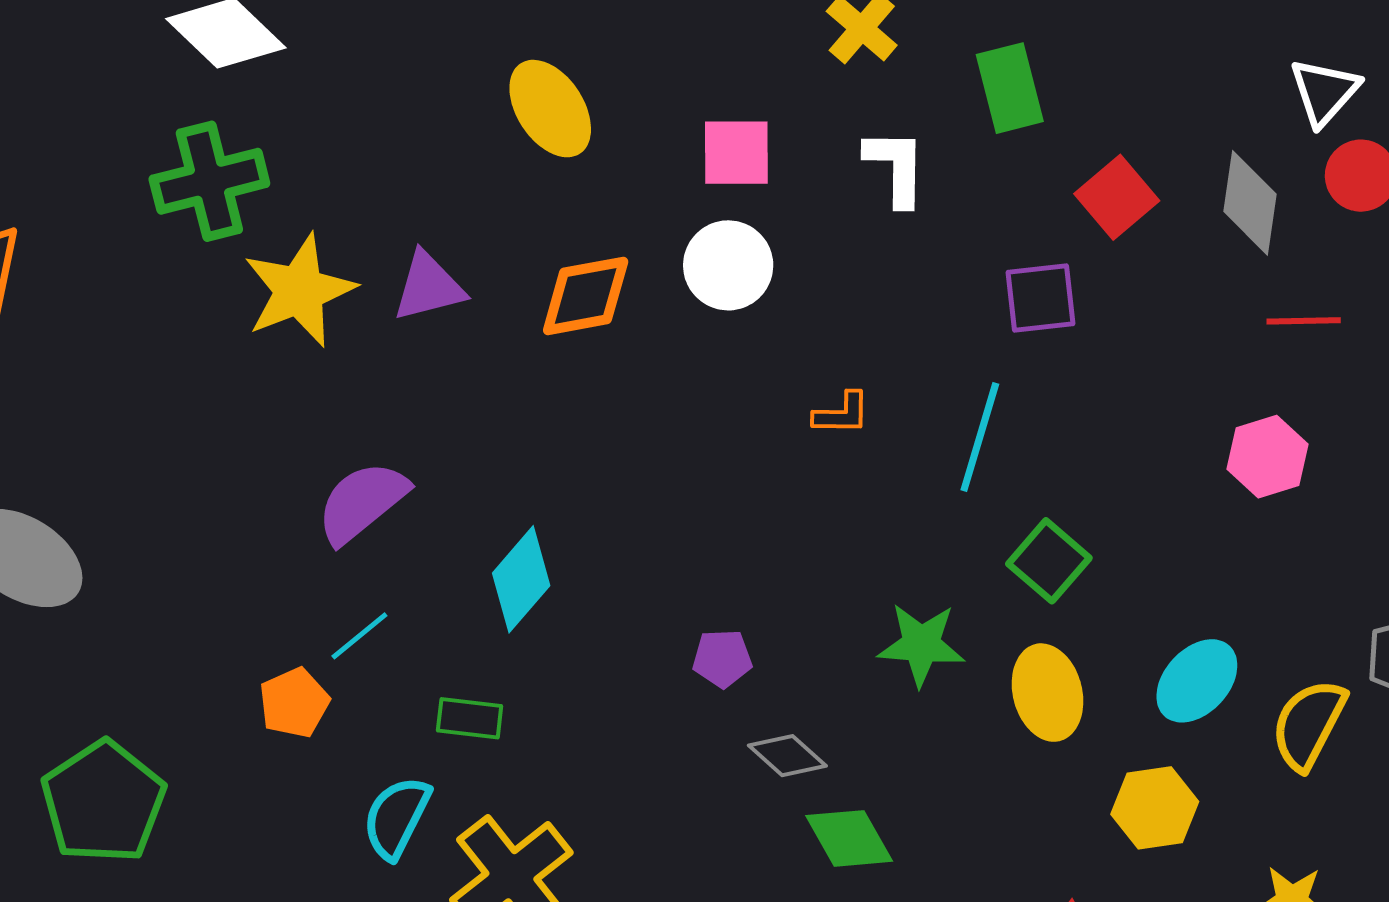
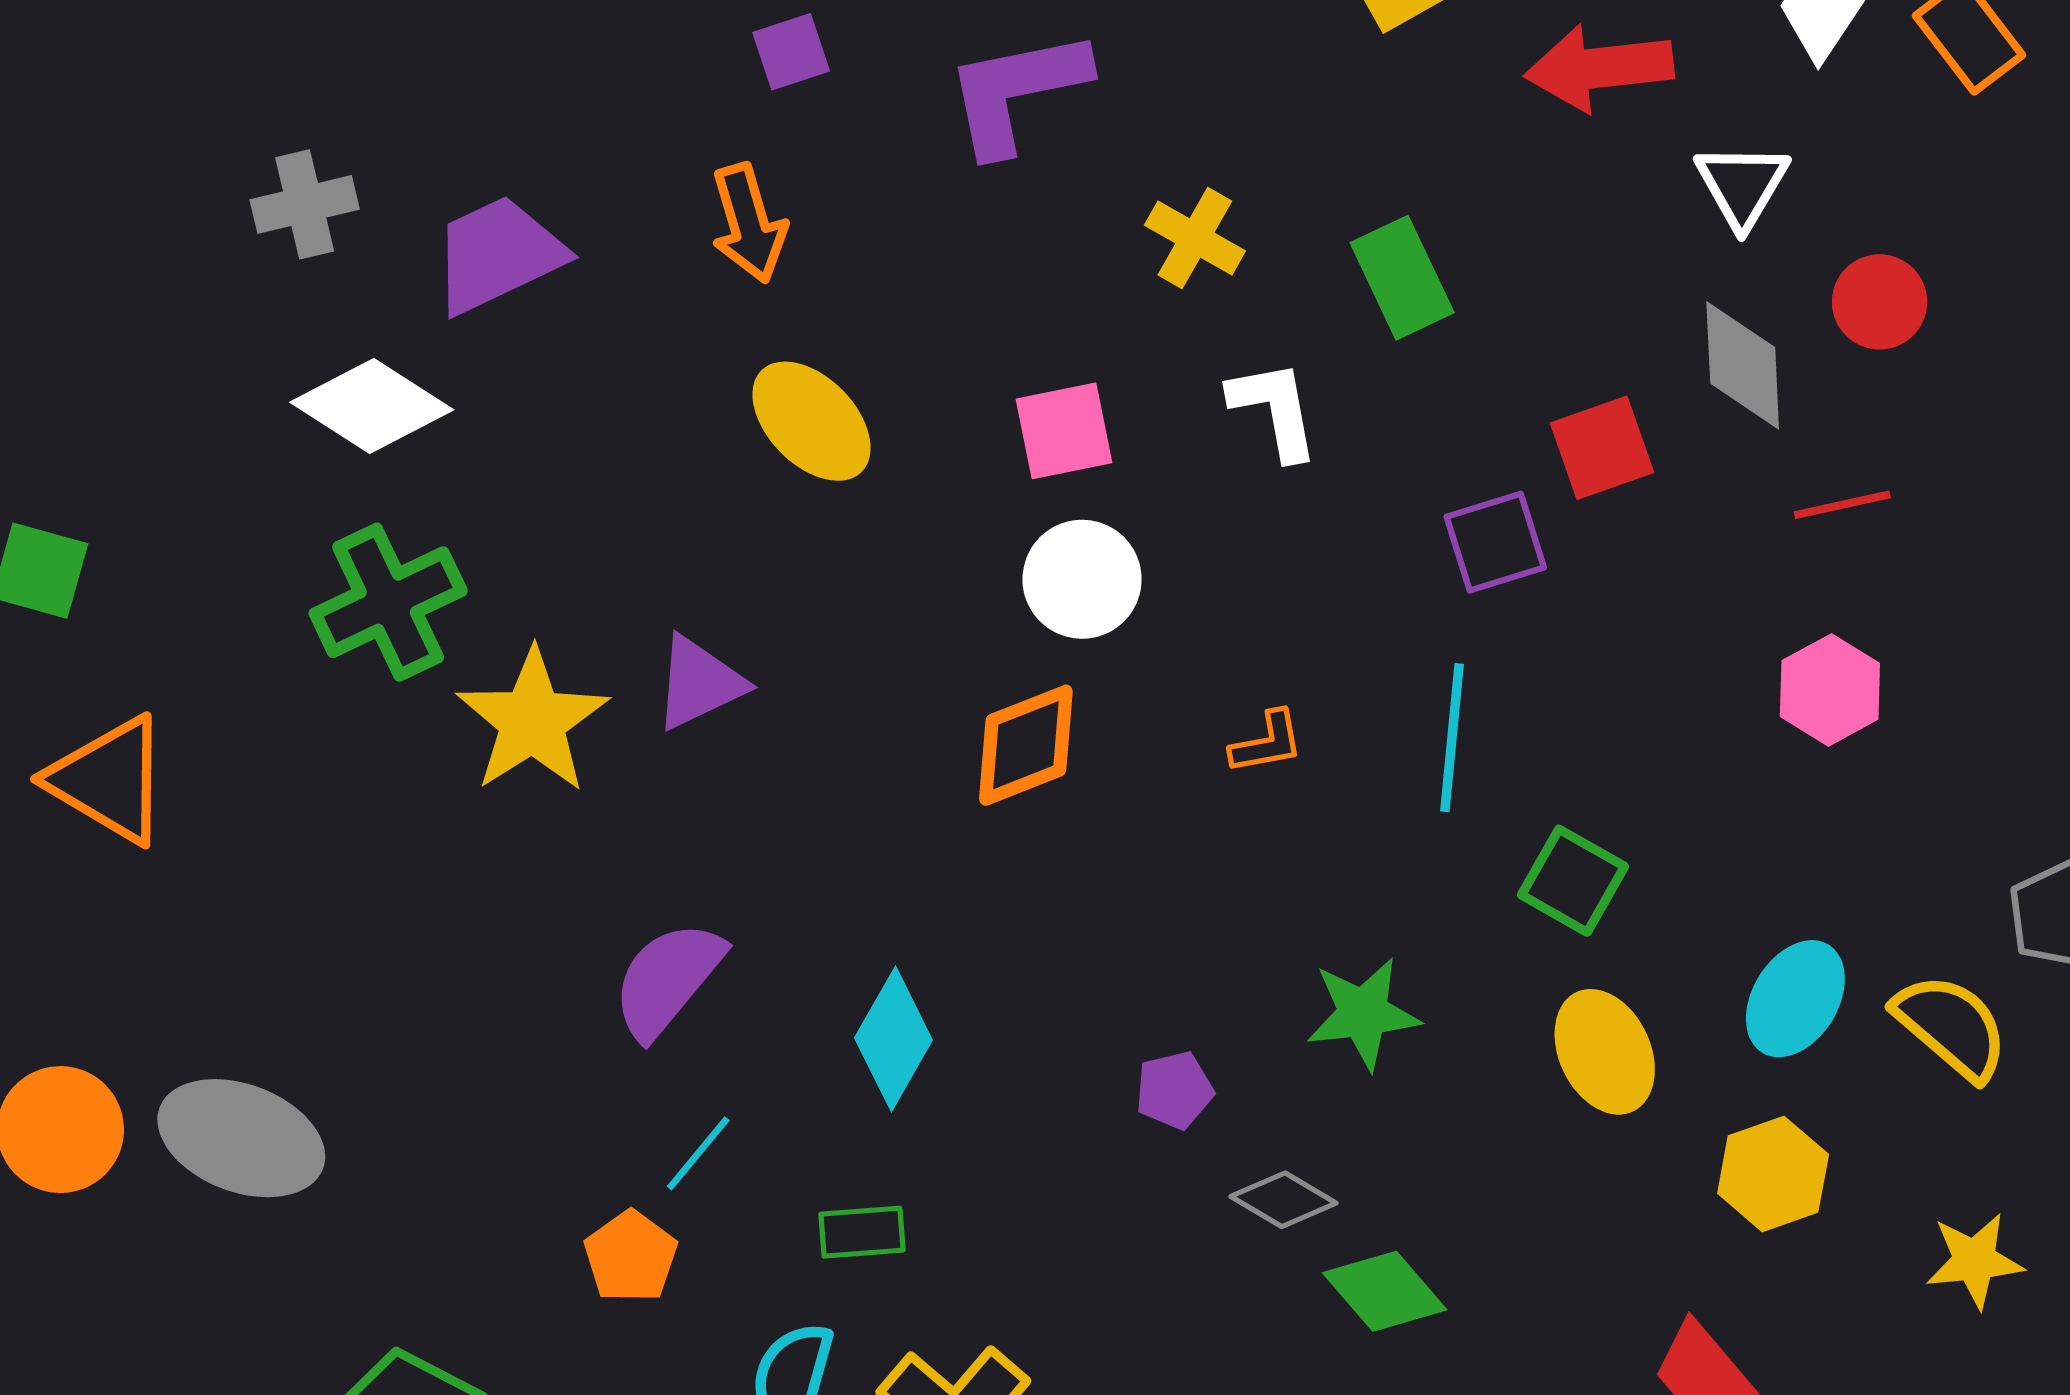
white triangle: (1324, 92) -> (1742, 185), moved
red square: (1117, 197) -> (1602, 448), moved, turned 32
orange diamond: (586, 296) -> (1026, 745), moved
green star: (921, 644) -> (1363, 1013), moved
yellow semicircle: (1309, 724) -> (1951, 1026), turned 114

